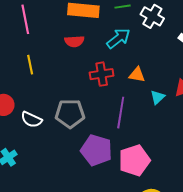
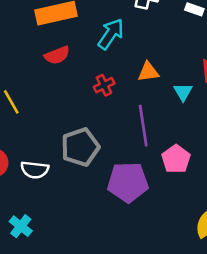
red cross: (102, 74) -> (104, 85), size x0.7
pink pentagon: (134, 160) -> (176, 159), moved, size x0.7

